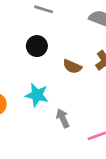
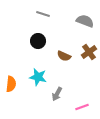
gray arrow: (63, 118) -> (57, 94), turned -128

